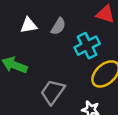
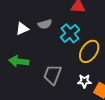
gray semicircle: (58, 26) -> (45, 24), turned 56

